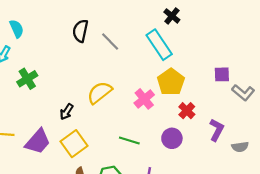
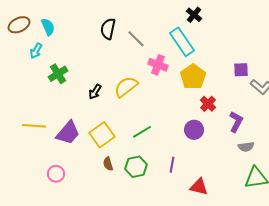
pink cross: (144, 99) -> (158, 65), moved, turned -30
black arrow: (67, 112) -> (95, 92), moved
green line: (129, 140) -> (142, 132), moved, turned -48
gray semicircle: (240, 147) -> (246, 147), moved

